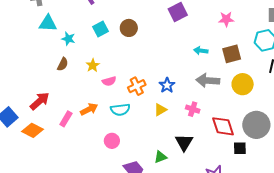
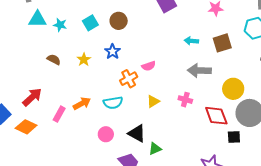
cyan star: (68, 39) -> (60, 25), moved
brown semicircle: (63, 64) -> (54, 60), turned -88
pink semicircle: (109, 81) -> (149, 66), moved
yellow circle: (243, 84) -> (233, 89), moved
blue star: (167, 85) -> (112, 51), moved
black triangle: (184, 142) -> (137, 133), moved, turned -30

